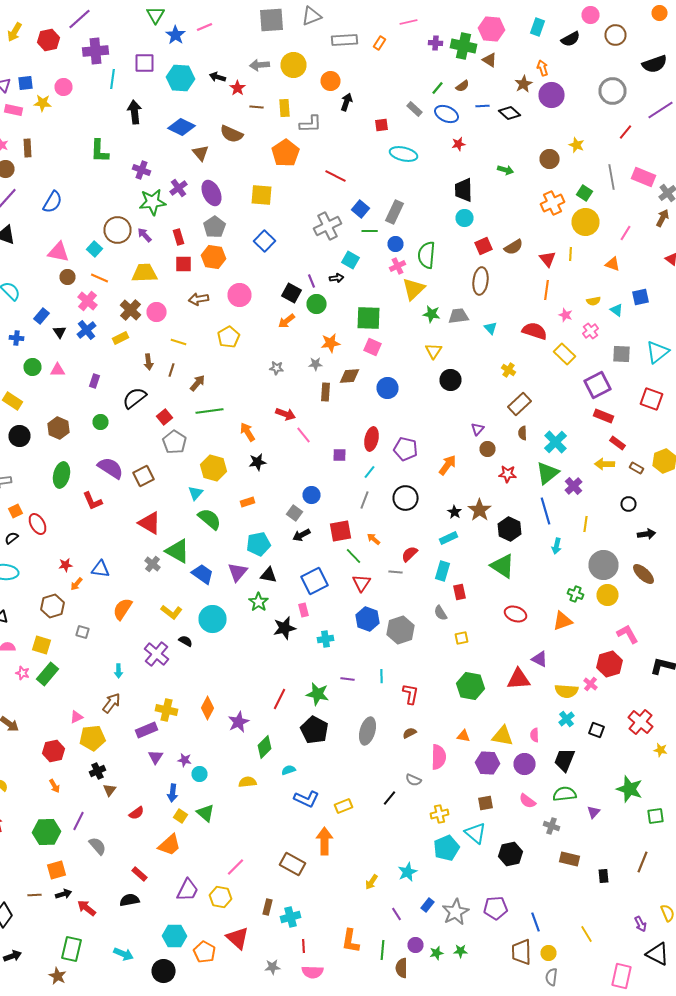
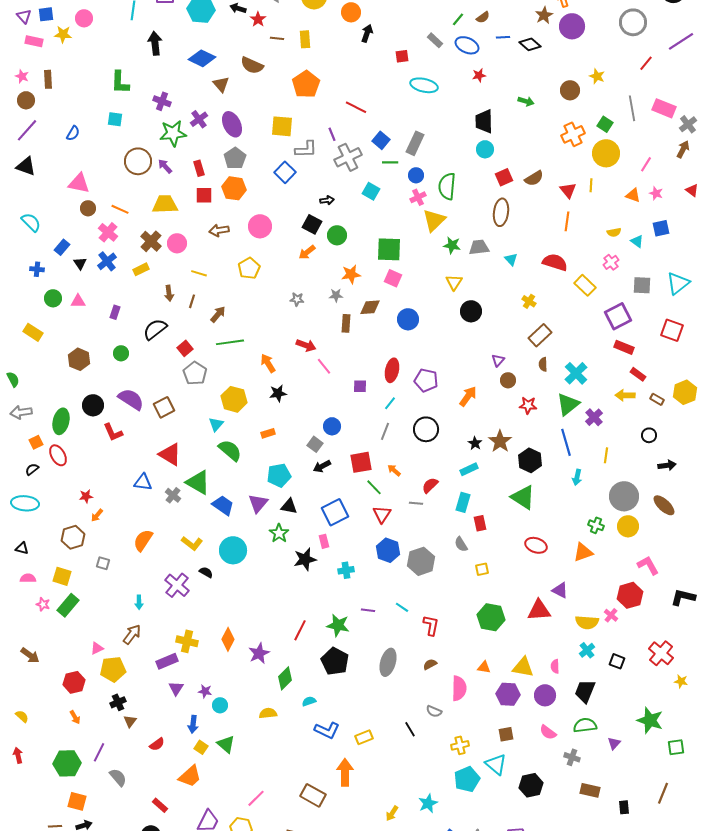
gray L-shape: (310, 124) -> (306, 149), moved
blue semicircle: (52, 202) -> (73, 133), size x0.7
cyan square: (94, 249) -> (115, 119), moved, turned -35
black arrow: (336, 278) -> (327, 200), moved
purple line: (312, 281) -> (332, 134), moved
pink star: (566, 315) -> (656, 193), moved
black circle: (20, 436) -> (93, 405), moved
green ellipse: (62, 475) -> (61, 421), moved
blue triangle: (100, 569) -> (143, 482), moved
cyan line: (382, 676) -> (402, 607), turned -56
black line: (390, 798) -> (410, 729), turned -70
orange square: (56, 870) -> (77, 801), turned 30

